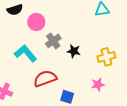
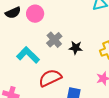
pink circle: (36, 22) -> (35, 14), moved

